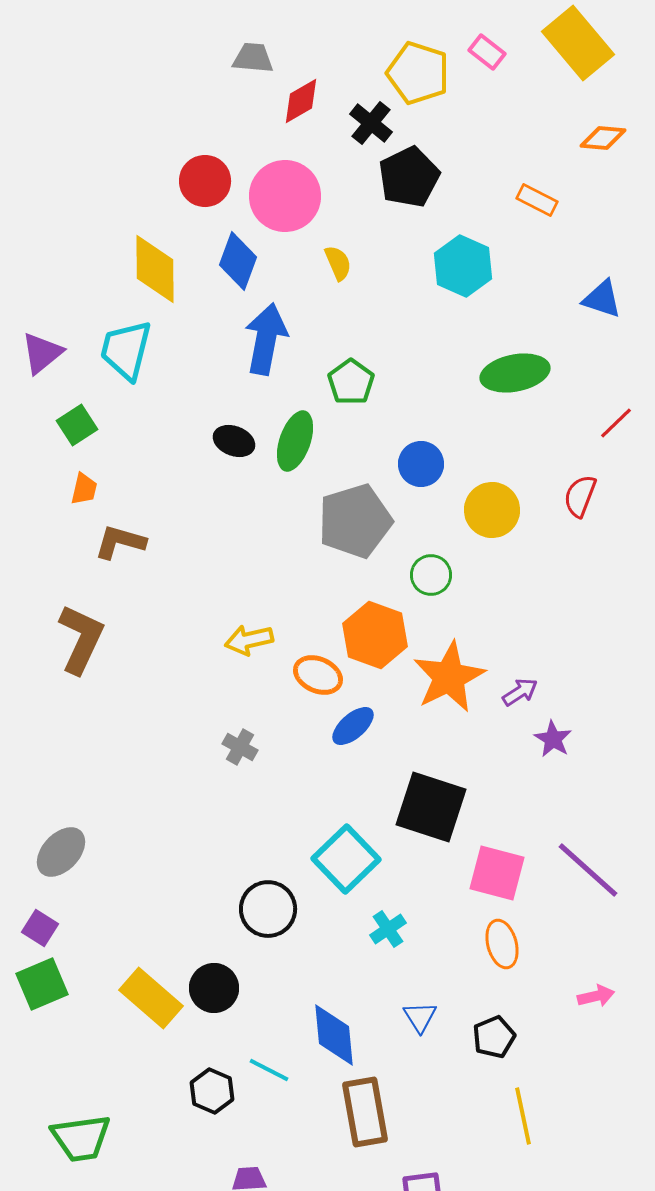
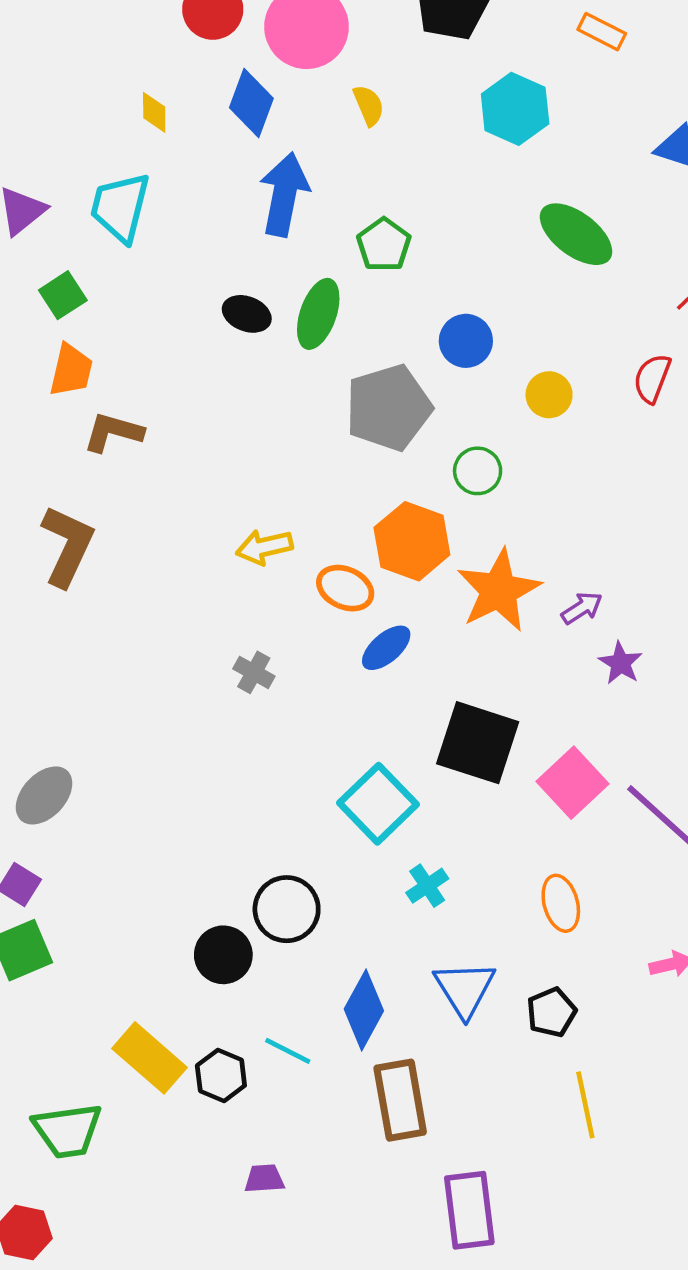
yellow diamond: (155, 269) -> (154, 112), size x0.5
green ellipse: (515, 373) -> (576, 234), turned 48
orange trapezoid: (84, 489) -> (71, 370), size x1.4
yellow circle: (492, 510) -> (549, 395), size x0.7
pink square: (497, 873) -> (572, 783), moved, turned 32
black circle: (268, 909) -> (287, 909), moved
yellow rectangle: (151, 998) -> (149, 1058), moved
blue triangle: (420, 1017) -> (465, 989), size x1.6
blue diamond: (334, 1035) -> (364, 1010), turned 34

